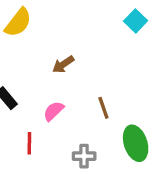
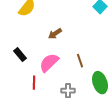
pink semicircle: (54, 111) -> (49, 63), size x1.5

